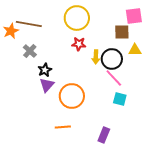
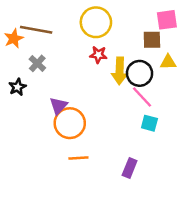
yellow arrow: (96, 57) -> (120, 71), size x1.5
black star: (45, 70) -> (17, 87), moved
orange circle: (72, 96) -> (70, 123), moved

